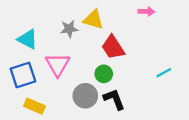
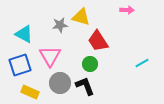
gray circle: (85, 96) -> (60, 83), moved
black L-shape: (114, 99) -> (85, 86), moved

